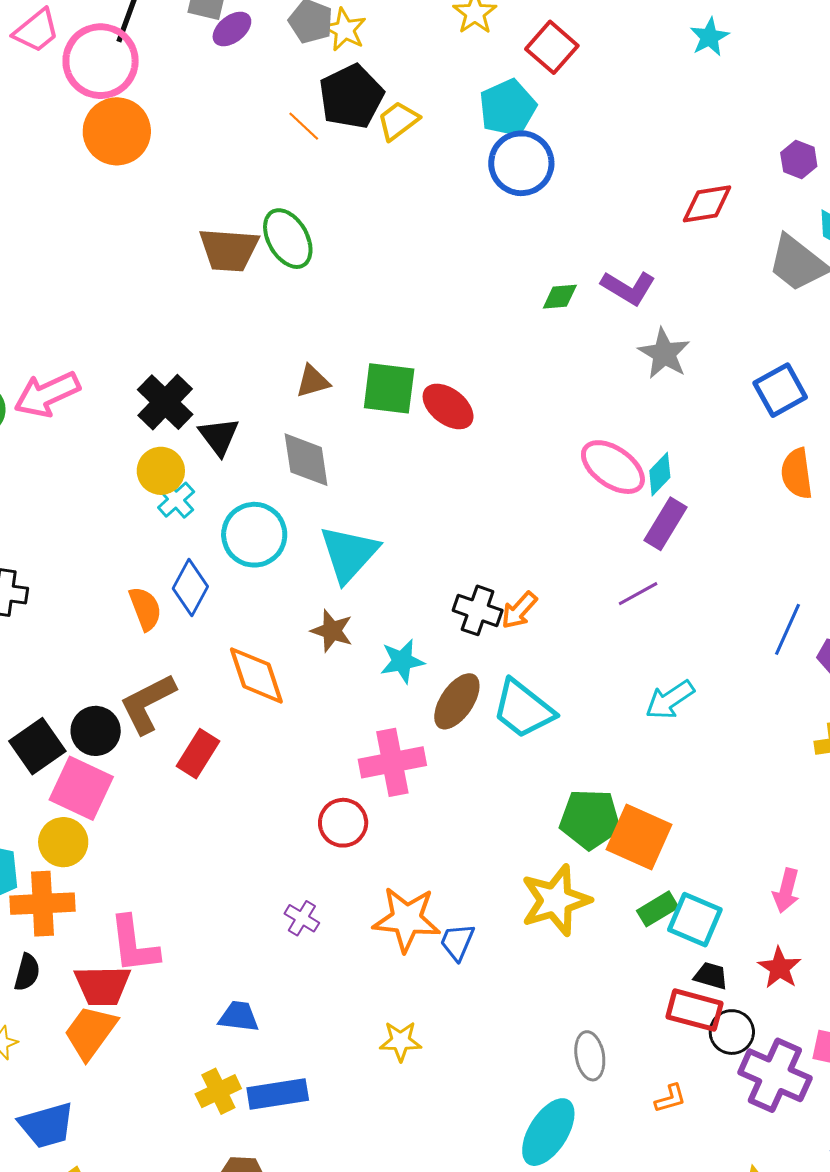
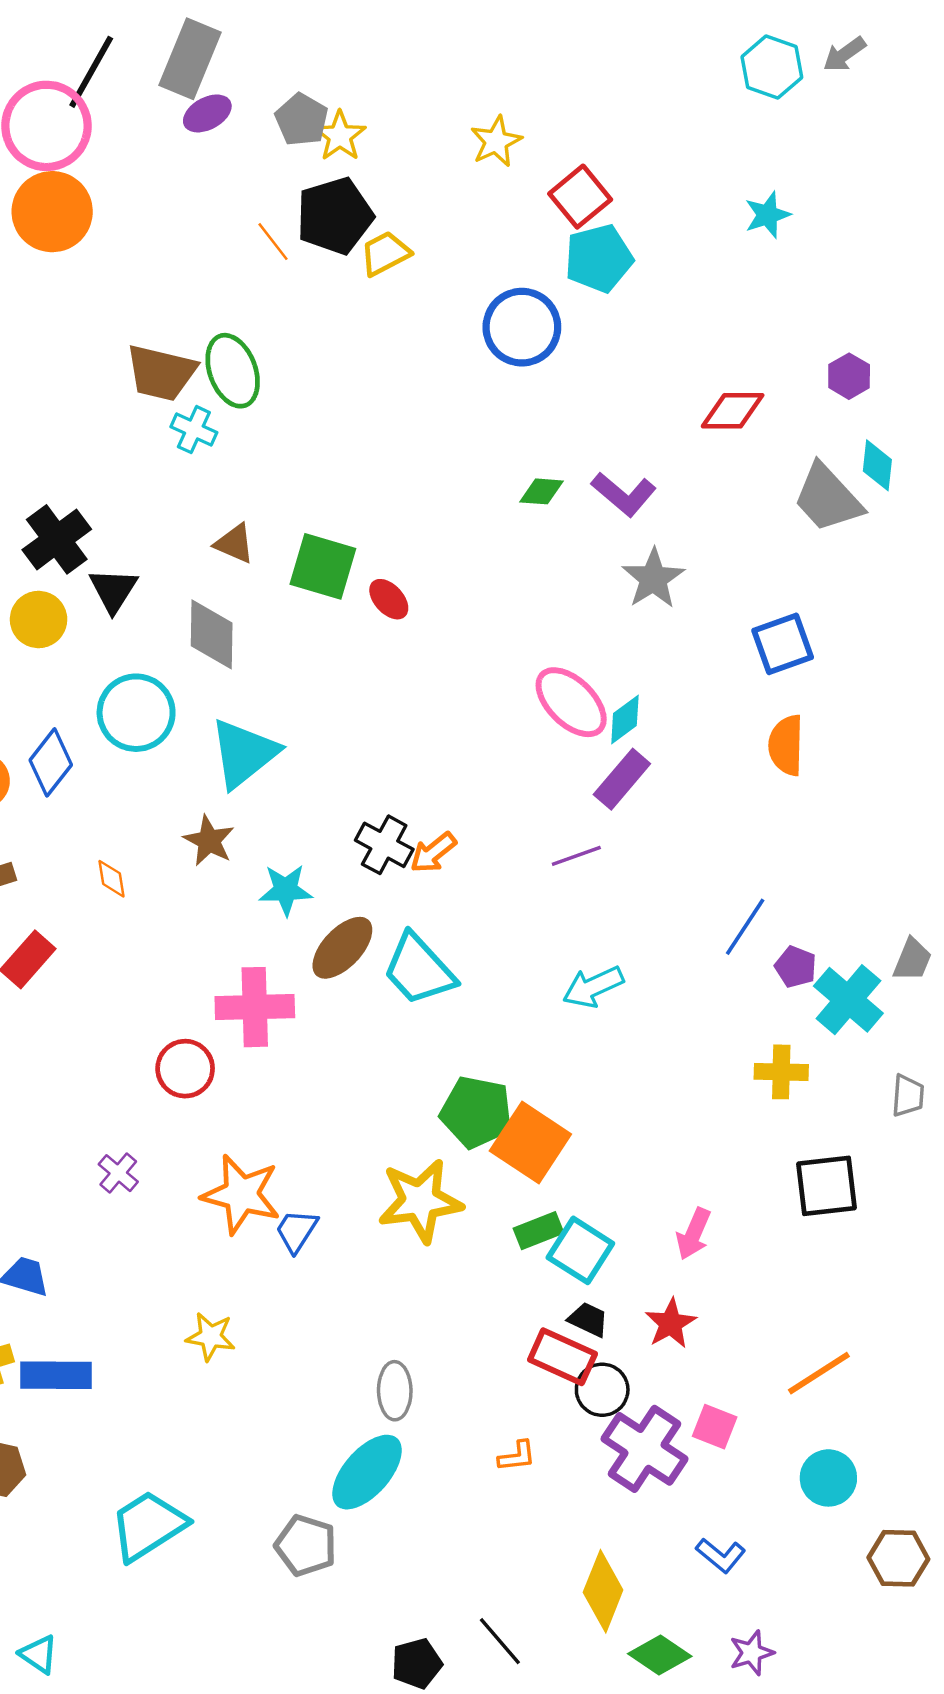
cyan pentagon: (508, 108) -> (599, 258), moved
brown triangle: (313, 381) -> (234, 544), turned 30
red ellipse: (448, 406) -> (389, 599), size x0.7
cyan cross: (176, 500) -> (194, 430), moved, turned -33
orange diamond: (256, 675) -> (112, 879), size x0.5
gray ellipse: (590, 1056) -> (395, 1391), moved

